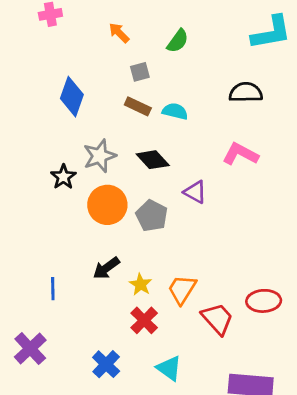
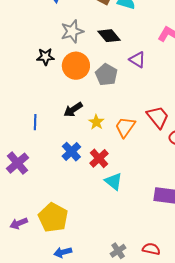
black star: (63, 177) -> (45, 57), moved, turned 30
red trapezoid: (217, 319) -> (158, 117), moved
red cross: (144, 320) -> (99, 158), moved
blue cross: (106, 364) -> (71, 152), moved

